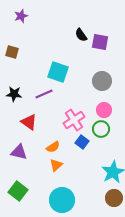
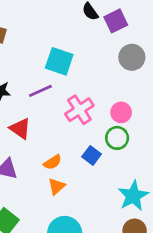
purple square: (100, 42) -> (116, 21), turned -36
gray circle: (102, 81) -> (132, 57), moved
pink cross: (74, 120) -> (79, 110), moved

